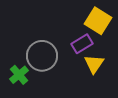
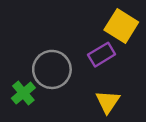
yellow triangle: (94, 64) -> (108, 102), moved

